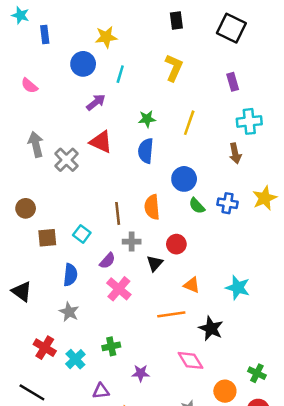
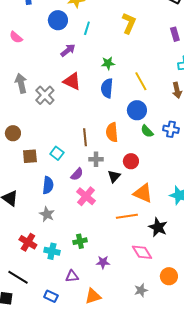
yellow line: (189, 123) -> (141, 81), moved, turned -48
orange triangle: (192, 285) -> (143, 193), size x1.5
cyan cross: (75, 359) -> (52, 251), turned -35

